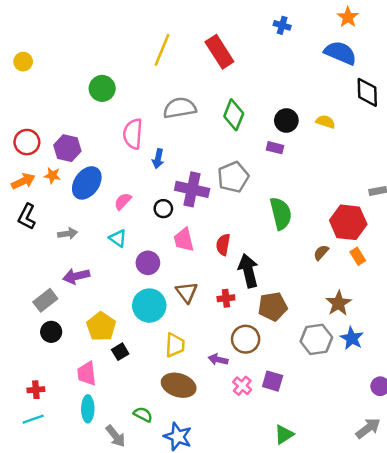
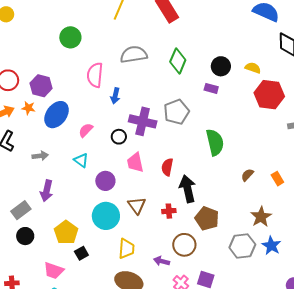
red hexagon: (348, 222) -> (269, 95), moved
purple arrow: (76, 276) -> (47, 191), turned -65
brown pentagon: (273, 307) -> (207, 218), turned 30
pink trapezoid: (87, 373) -> (54, 271), turned -65

